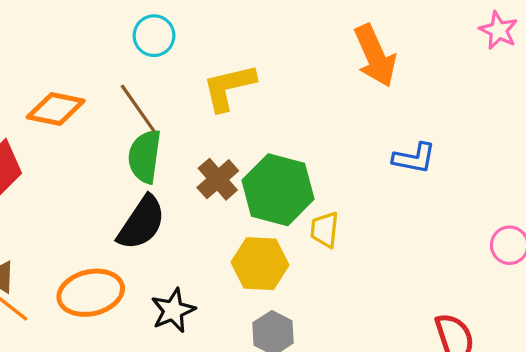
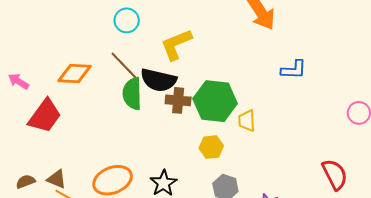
brown cross: (218, 179) -> (178, 100), turned -35
black semicircle: (141, 223) -> (158, 80), moved, turned 78
yellow hexagon: (260, 264) -> (211, 147), size x0.7

